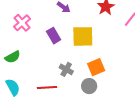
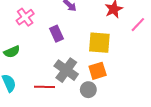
yellow square: (83, 36) -> (99, 43), moved
gray cross: (66, 69) -> (66, 70), size x1.6

